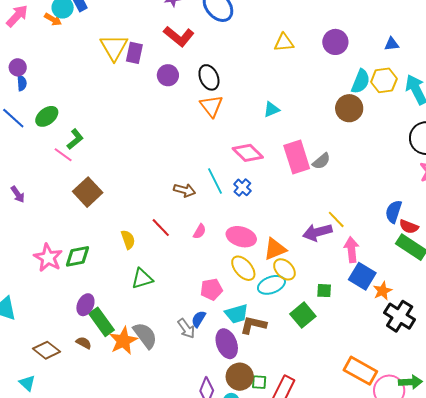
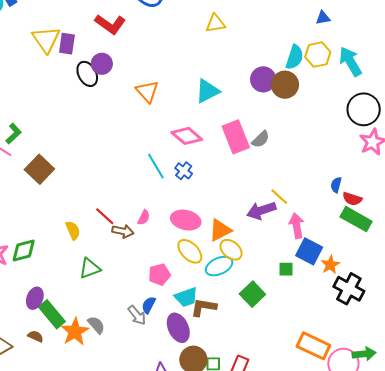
purple circle: (335, 42) -> (263, 79), moved
black ellipse: (209, 77) -> (87, 74), moved
cyan triangle: (271, 109) -> (207, 91), size x1.5
brown arrow: (185, 190) -> (123, 231), moved
brown square: (88, 192) -> (39, 169), moved
blue semicircle: (394, 212) -> (336, 185), size x0.7
green square: (324, 291) -> (286, 269), moved
gray semicircle: (145, 335) -> (96, 325), size x0.7

